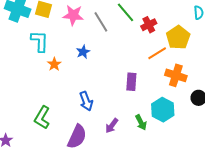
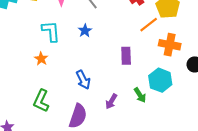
cyan L-shape: (40, 41) -> (51, 31), moved
blue star: (83, 52) -> (85, 31), moved
orange star: (54, 64) -> (41, 59), moved

